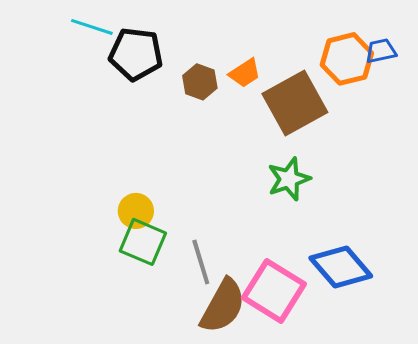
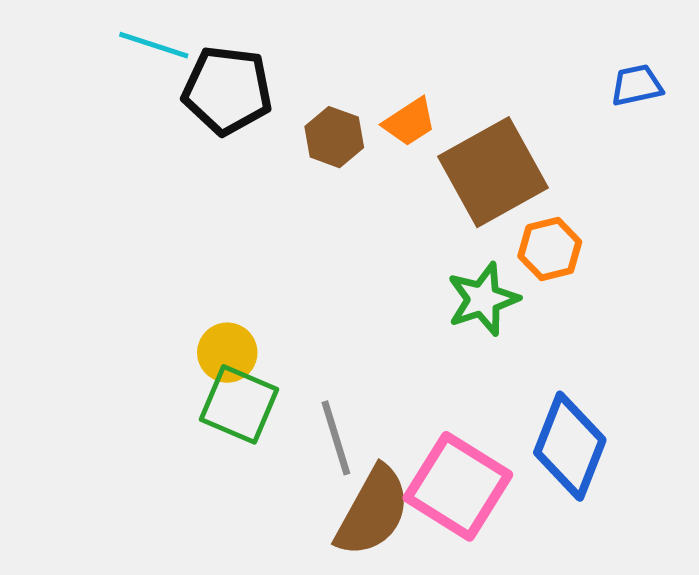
orange hexagon: (347, 59) -> (550, 249), moved, size x0.7
blue diamond: (341, 267) -> (570, 446), turned 62

